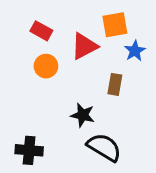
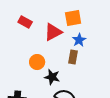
blue star: (135, 51) -> (79, 40), moved
orange circle: (46, 66) -> (37, 62), moved

